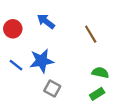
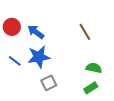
blue arrow: (46, 21) -> (36, 32), moved
gray square: (52, 89) -> (49, 83), turned 35

